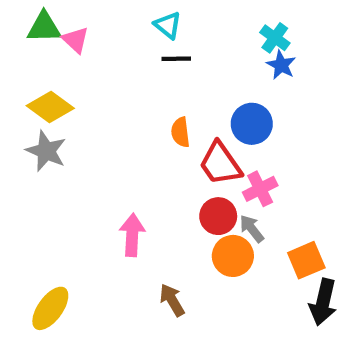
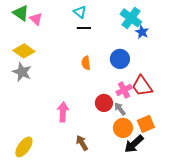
green triangle: (44, 27) -> (21, 13), turned 36
cyan cross: (275, 38) -> (131, 18), size x1.5
blue star: (281, 65) -> (142, 32), moved
red trapezoid: (220, 164) -> (142, 86), moved
orange circle: (233, 256) -> (123, 128), moved
black arrow: (323, 302) -> (134, 144), moved, turned 35

